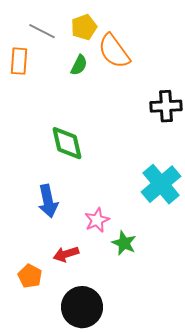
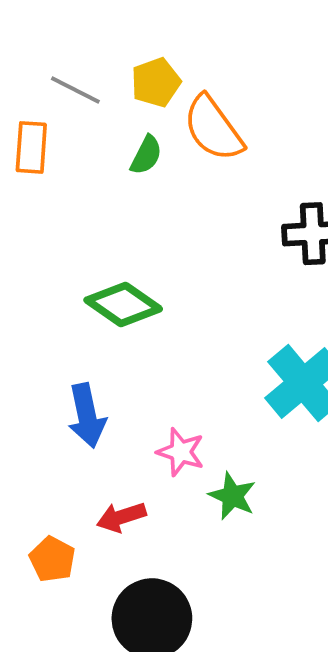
green diamond: (67, 143) -> (123, 304), turned -42
pink star: (97, 220) -> (181, 452), turned -30

